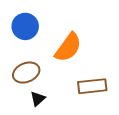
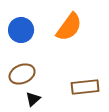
orange semicircle: (68, 47) -> (69, 27), moved

